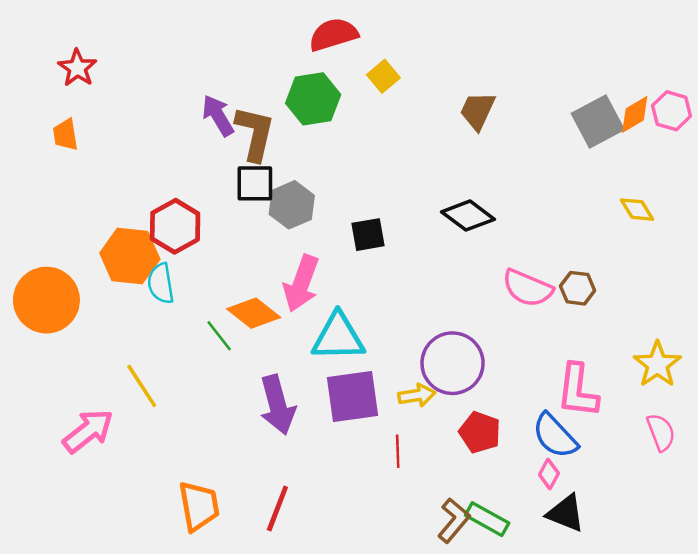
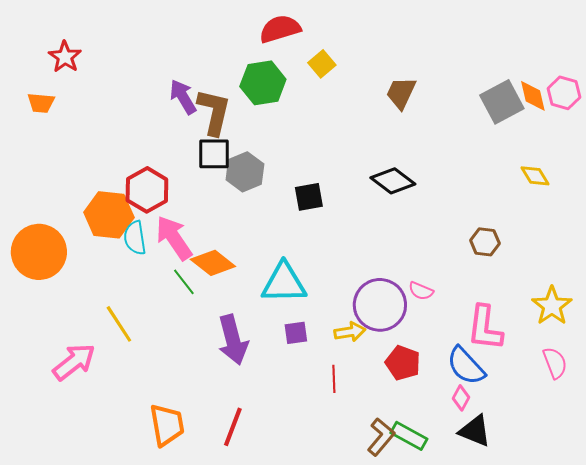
orange diamond: (635, 114) -> (533, 96), turned -72
orange trapezoid: (65, 135) -> (41, 103), moved, turned -76
pink arrow: (301, 283) -> (174, 238), moved, turned 126
pink semicircle: (528, 288) -> (421, 291), moved, size x0.6
purple square: (352, 397) -> (296, 333), size x0.5

